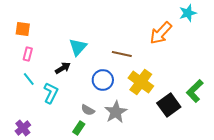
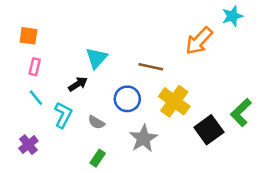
gray semicircle: (88, 110) -> (96, 122), moved
purple cross: (23, 128) -> (28, 145), moved

